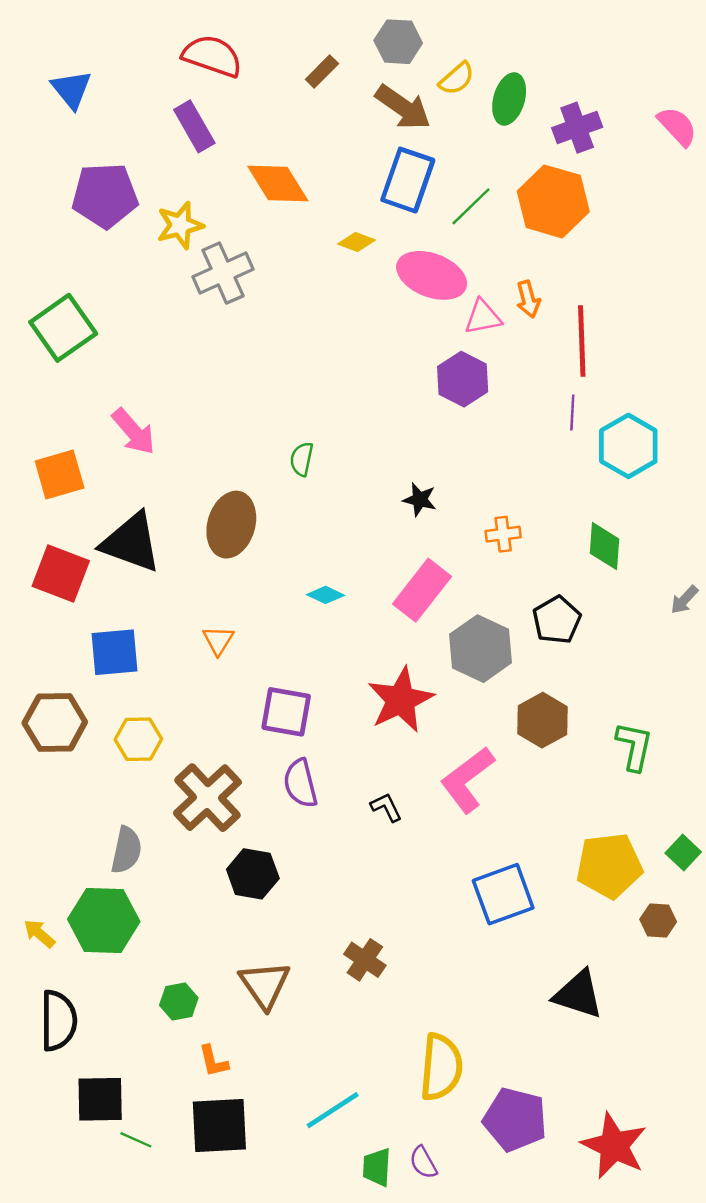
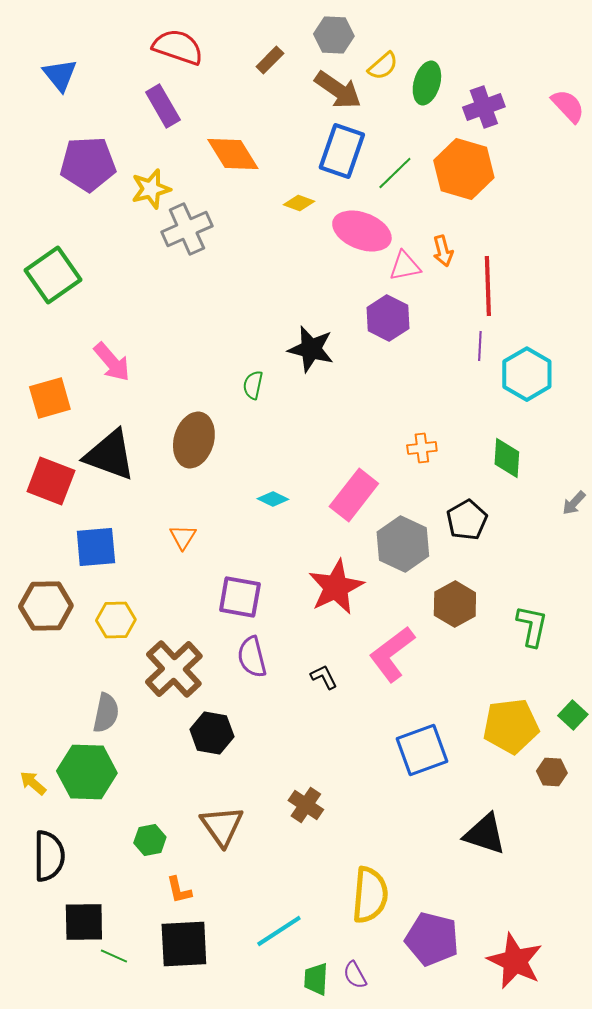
black star: (420, 500) -> (311, 349), moved, size x1.6

